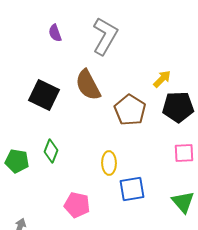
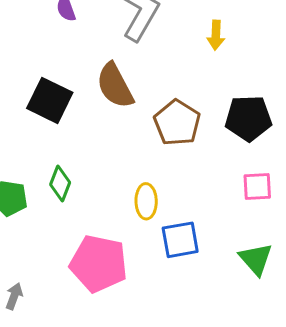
yellow arrow: (162, 79) -> (216, 35), moved, turned 138
pink pentagon: (77, 205) -> (99, 264), size x1.5

